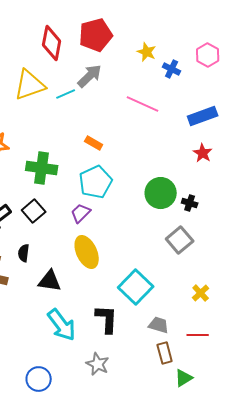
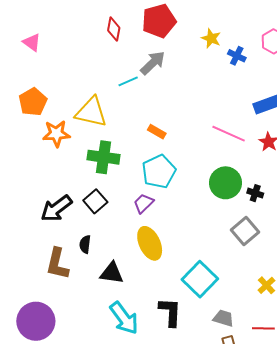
red diamond: (52, 43) -> (114, 29), size x0.7
yellow triangle: (30, 85) -> (91, 112), moved, turned 32
pink line: (143, 104) -> (229, 134), moved

